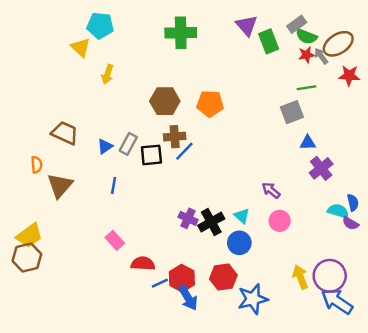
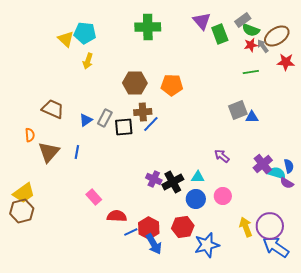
cyan pentagon: (100, 25) -> (85, 33), moved
gray square: (292, 112) -> (238, 110), moved
purple cross: (321, 168) -> (263, 164), moved
blue line: (114, 185) -> (77, 152), moved
cyan triangle: (242, 216) -> (198, 177), turned -40
pink circle: (280, 221) -> (223, 196), moved

